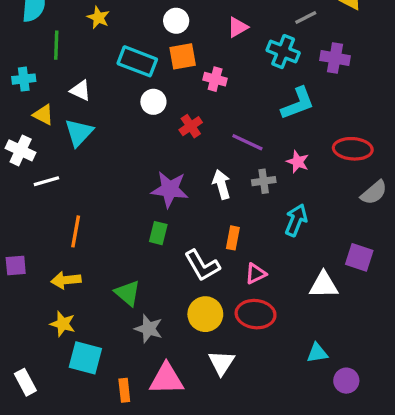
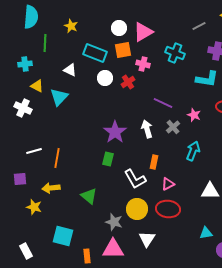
pink triangle: (238, 27) -> (143, 32), moved, size x1.5
cyan cross: (283, 52) -> (175, 53), moved
white triangle: (81, 90) -> (70, 70), moved
cyan L-shape: (298, 103) -> (207, 79), moved, turned 30
red cross: (191, 126) -> (128, 82), moved
white line: (46, 181) -> (34, 151), moved
gray cross: (264, 181) -> (173, 127), turned -32
purple star: (170, 189) -> (115, 132), turned 30
yellow star: (63, 324) -> (34, 207), moved
gray star: (149, 329) -> (114, 222), moved

